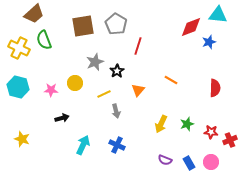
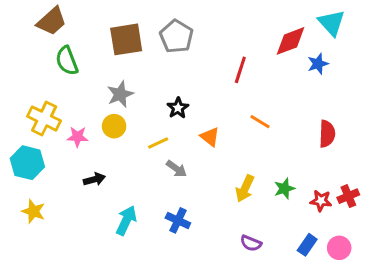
cyan triangle: (218, 15) -> (332, 23), turned 42
red line: (138, 46) -> (240, 70), moved
yellow cross: (19, 48) -> (44, 119), moved
gray star: (95, 62) -> (120, 94), moved
cyan hexagon: (18, 87) -> (27, 163), moved
orange triangle: (138, 90) -> (210, 137), turned -32
gray arrow: (116, 111) -> (176, 169), turned -40
red cross: (230, 140) -> (348, 196), moved
pink circle: (211, 162) -> (339, 248), moved
blue rectangle: (189, 163) -> (307, 245), moved, turned 64

